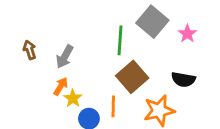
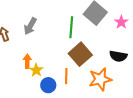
gray arrow: (65, 57) -> (30, 26), moved
orange arrow: (61, 86) -> (27, 61), turned -32

